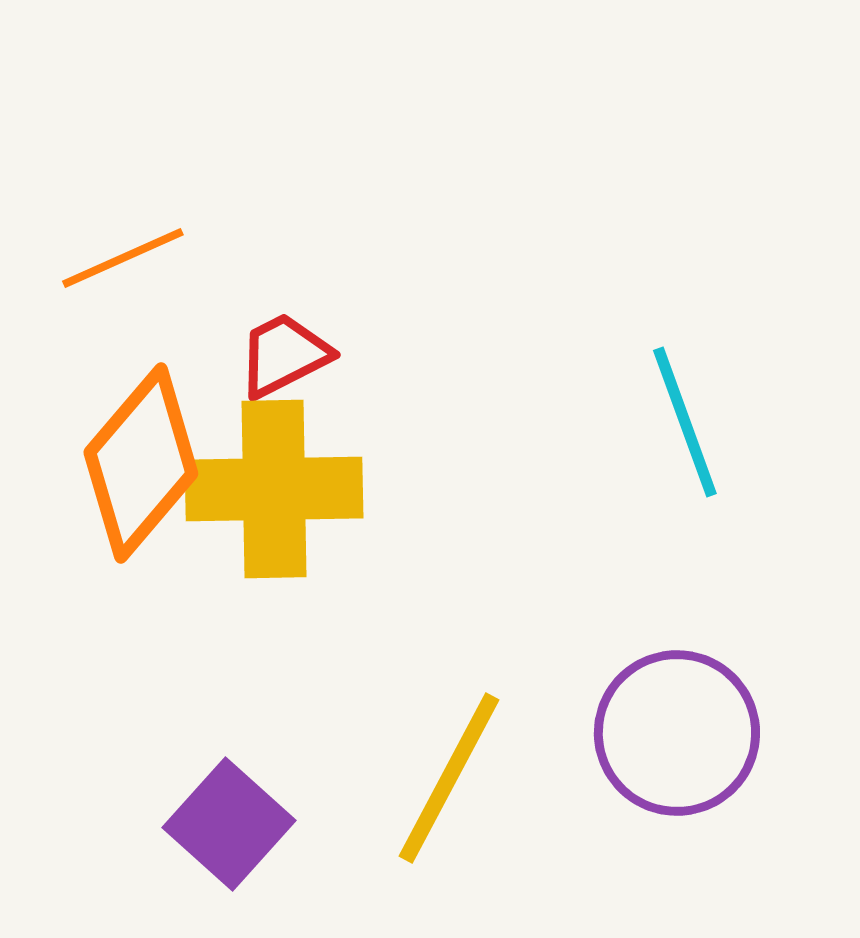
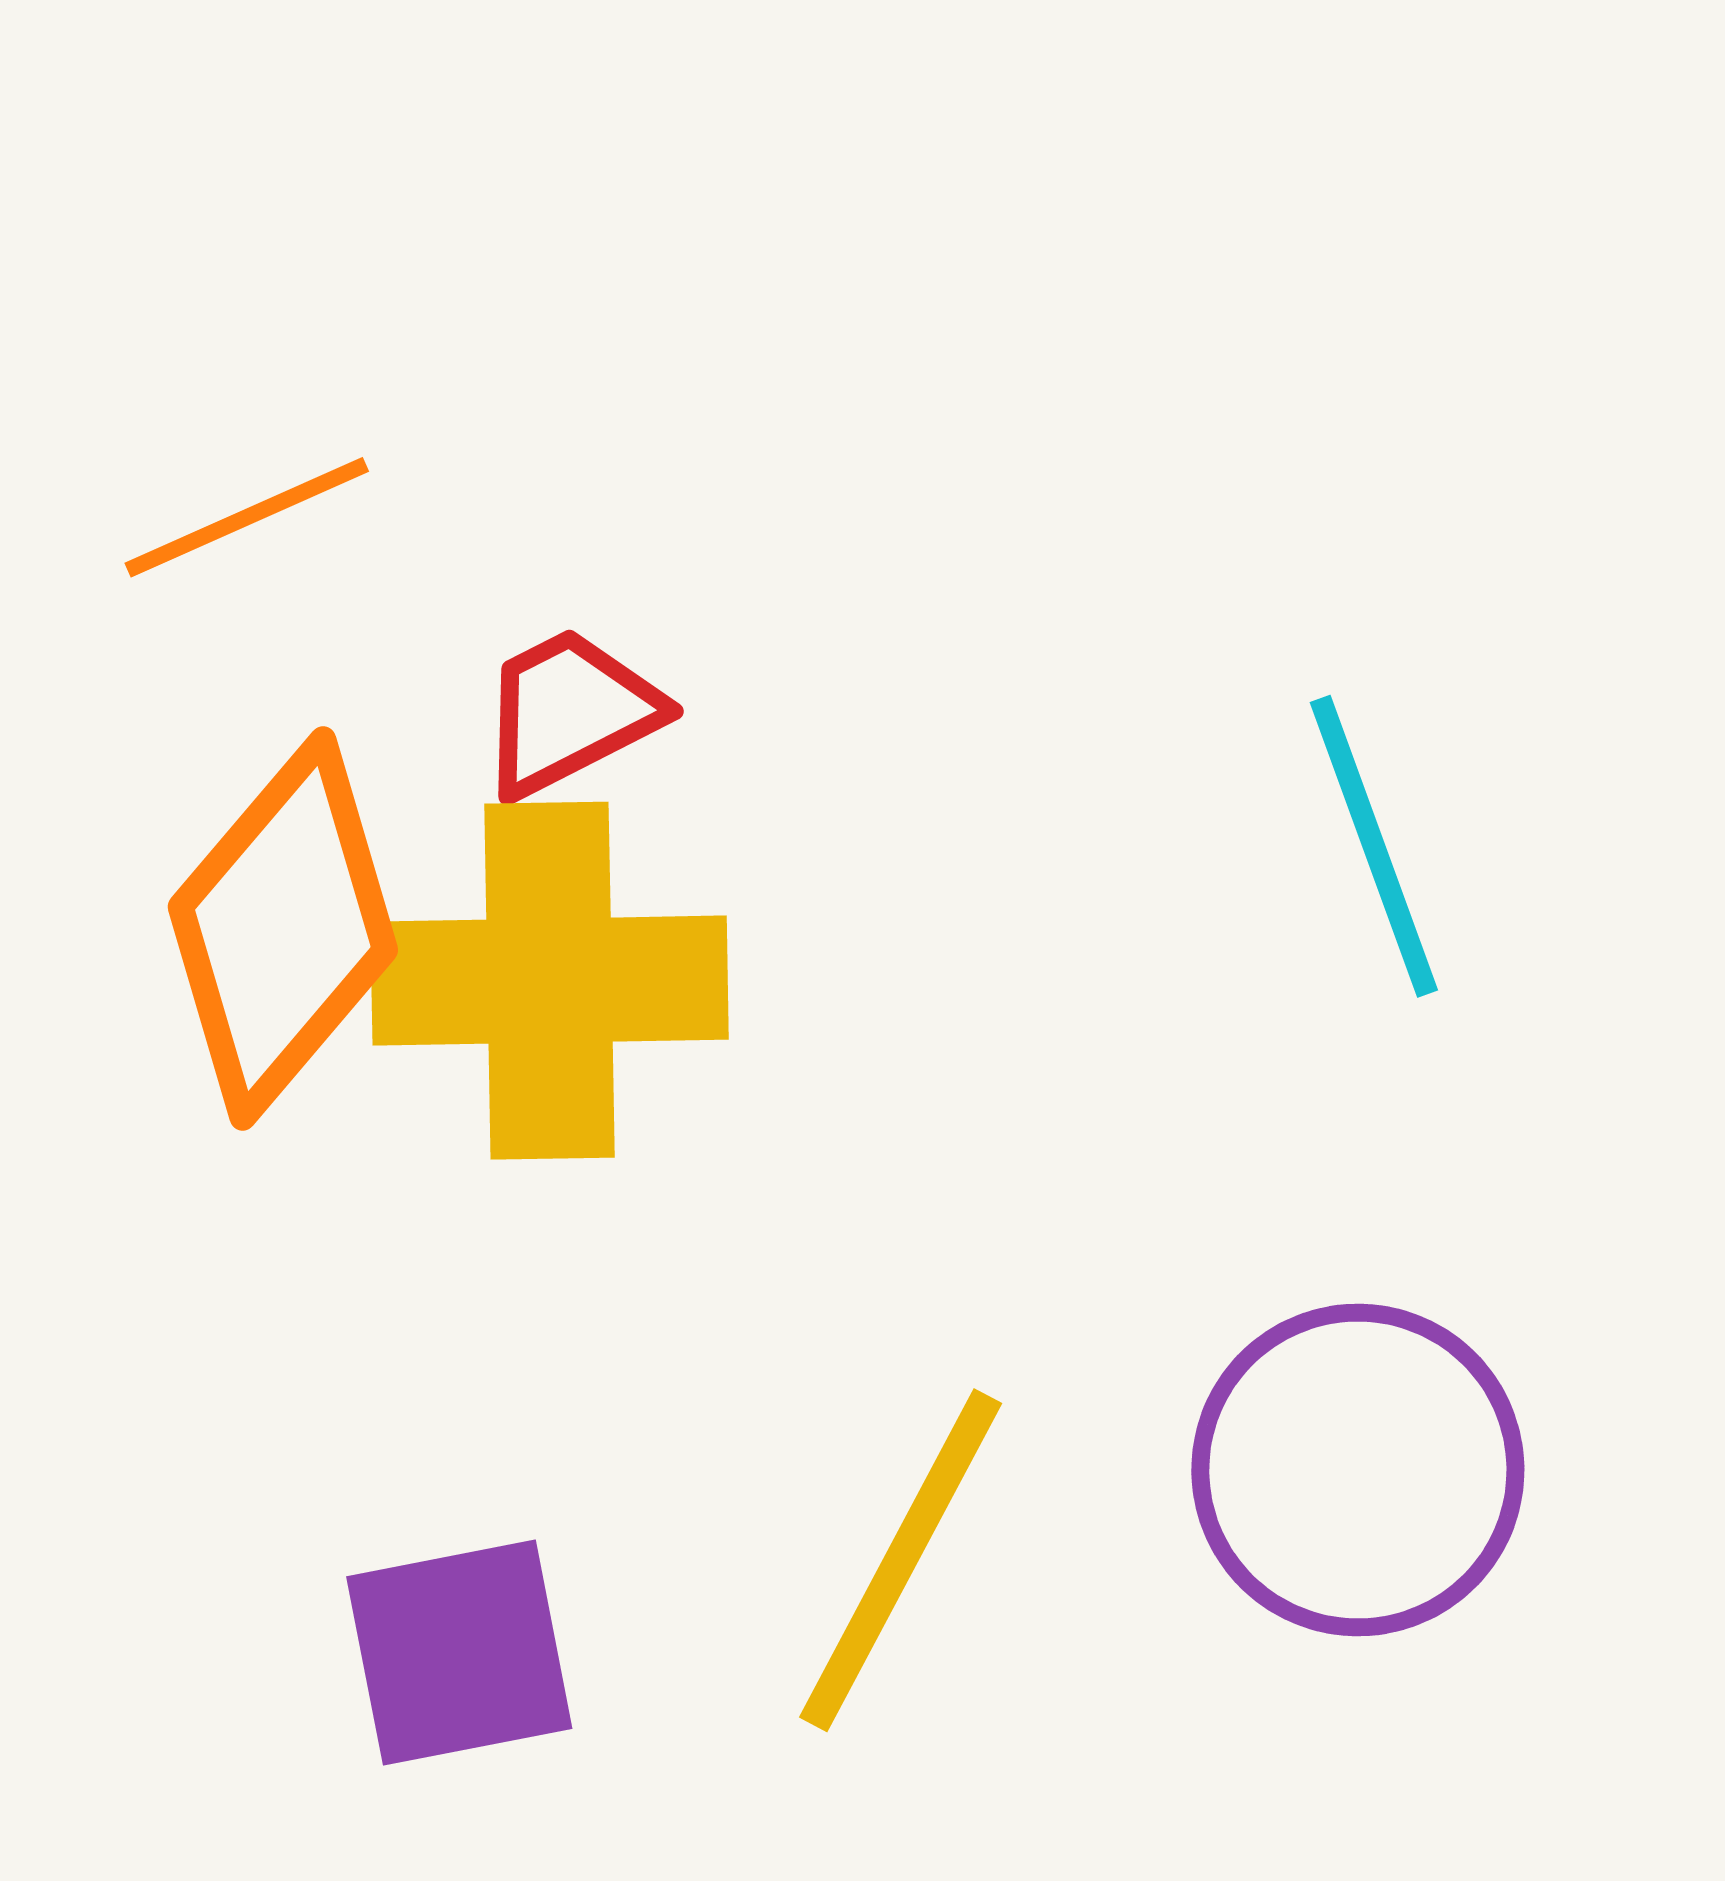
purple square: (229, 824) -> (459, 1653), turned 37

